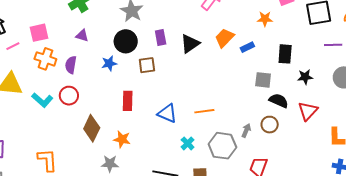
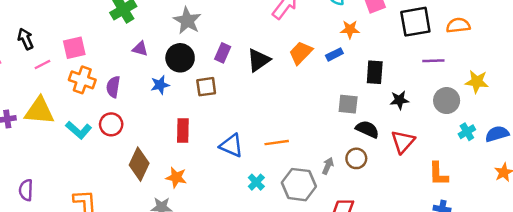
purple triangle: (82, 36) -> (140, 49), moved
purple rectangle: (161, 37) -> (223, 53), turned 35
blue rectangle: (247, 47) -> (334, 54), moved

